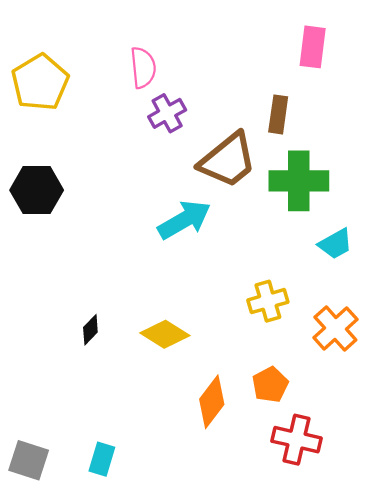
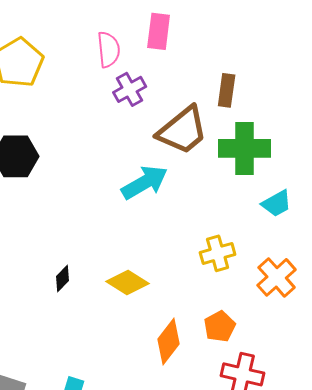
pink rectangle: (313, 47) -> (159, 31), moved

